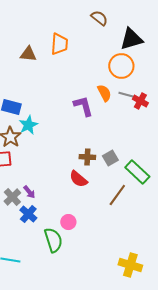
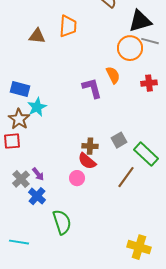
gray line: (127, 95) -> (150, 41), moved
red cross: (140, 101) -> (149, 83), turned -35
brown cross: (87, 157) -> (90, 146), moved
pink circle: (68, 222) -> (77, 178), moved

